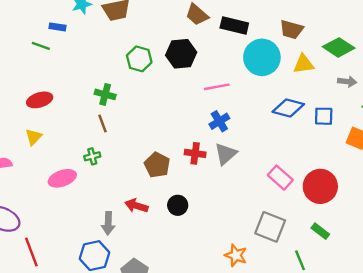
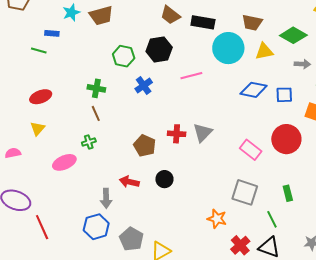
blue cross: (219, 121) -> (144, 86), moved
red circle: (320, 186) -> (286, 139), moved
green rectangle: (320, 231) -> (288, 193), turned 42

